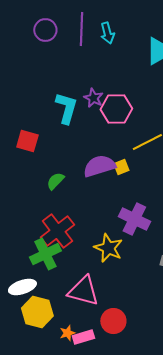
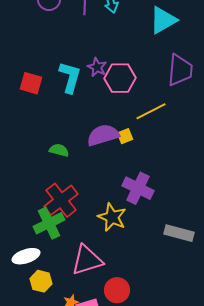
red square: (27, 141) -> (31, 83), moved
green semicircle: (55, 181) -> (59, 150), turned 60
pink triangle: (83, 291) -> (87, 260), turned -32
yellow hexagon: (37, 312) -> (41, 281), size x0.7

